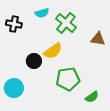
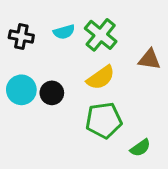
cyan semicircle: (42, 13) -> (64, 32), moved
yellow semicircle: (53, 51) -> (101, 78), moved
cyan circle: (14, 88) -> (21, 90), moved

